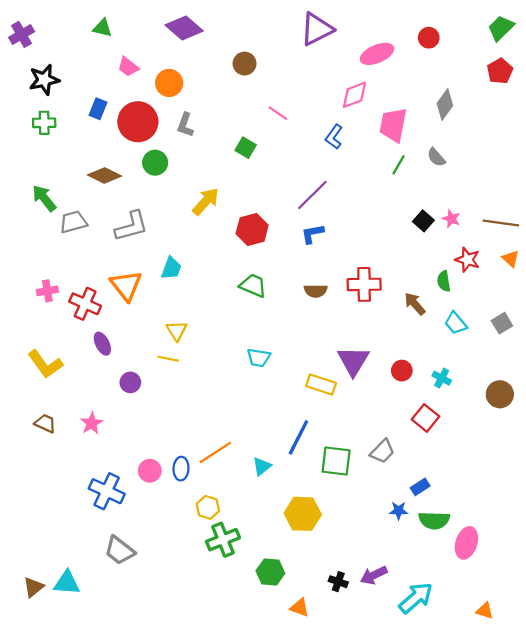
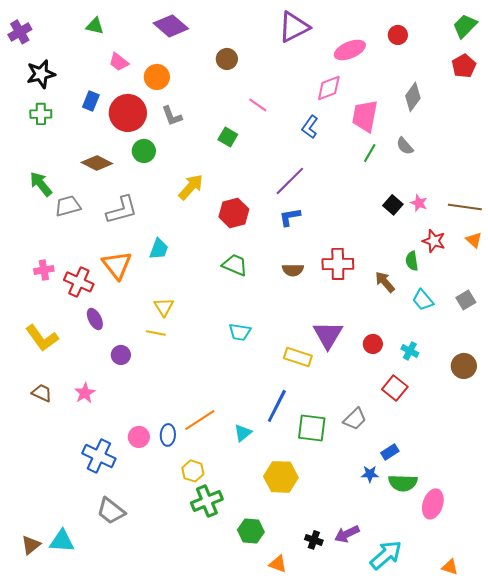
gray L-shape: (185, 125) -> (172, 116), turned -40

